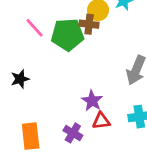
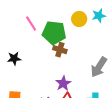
brown cross: (89, 24) -> (60, 50), moved

